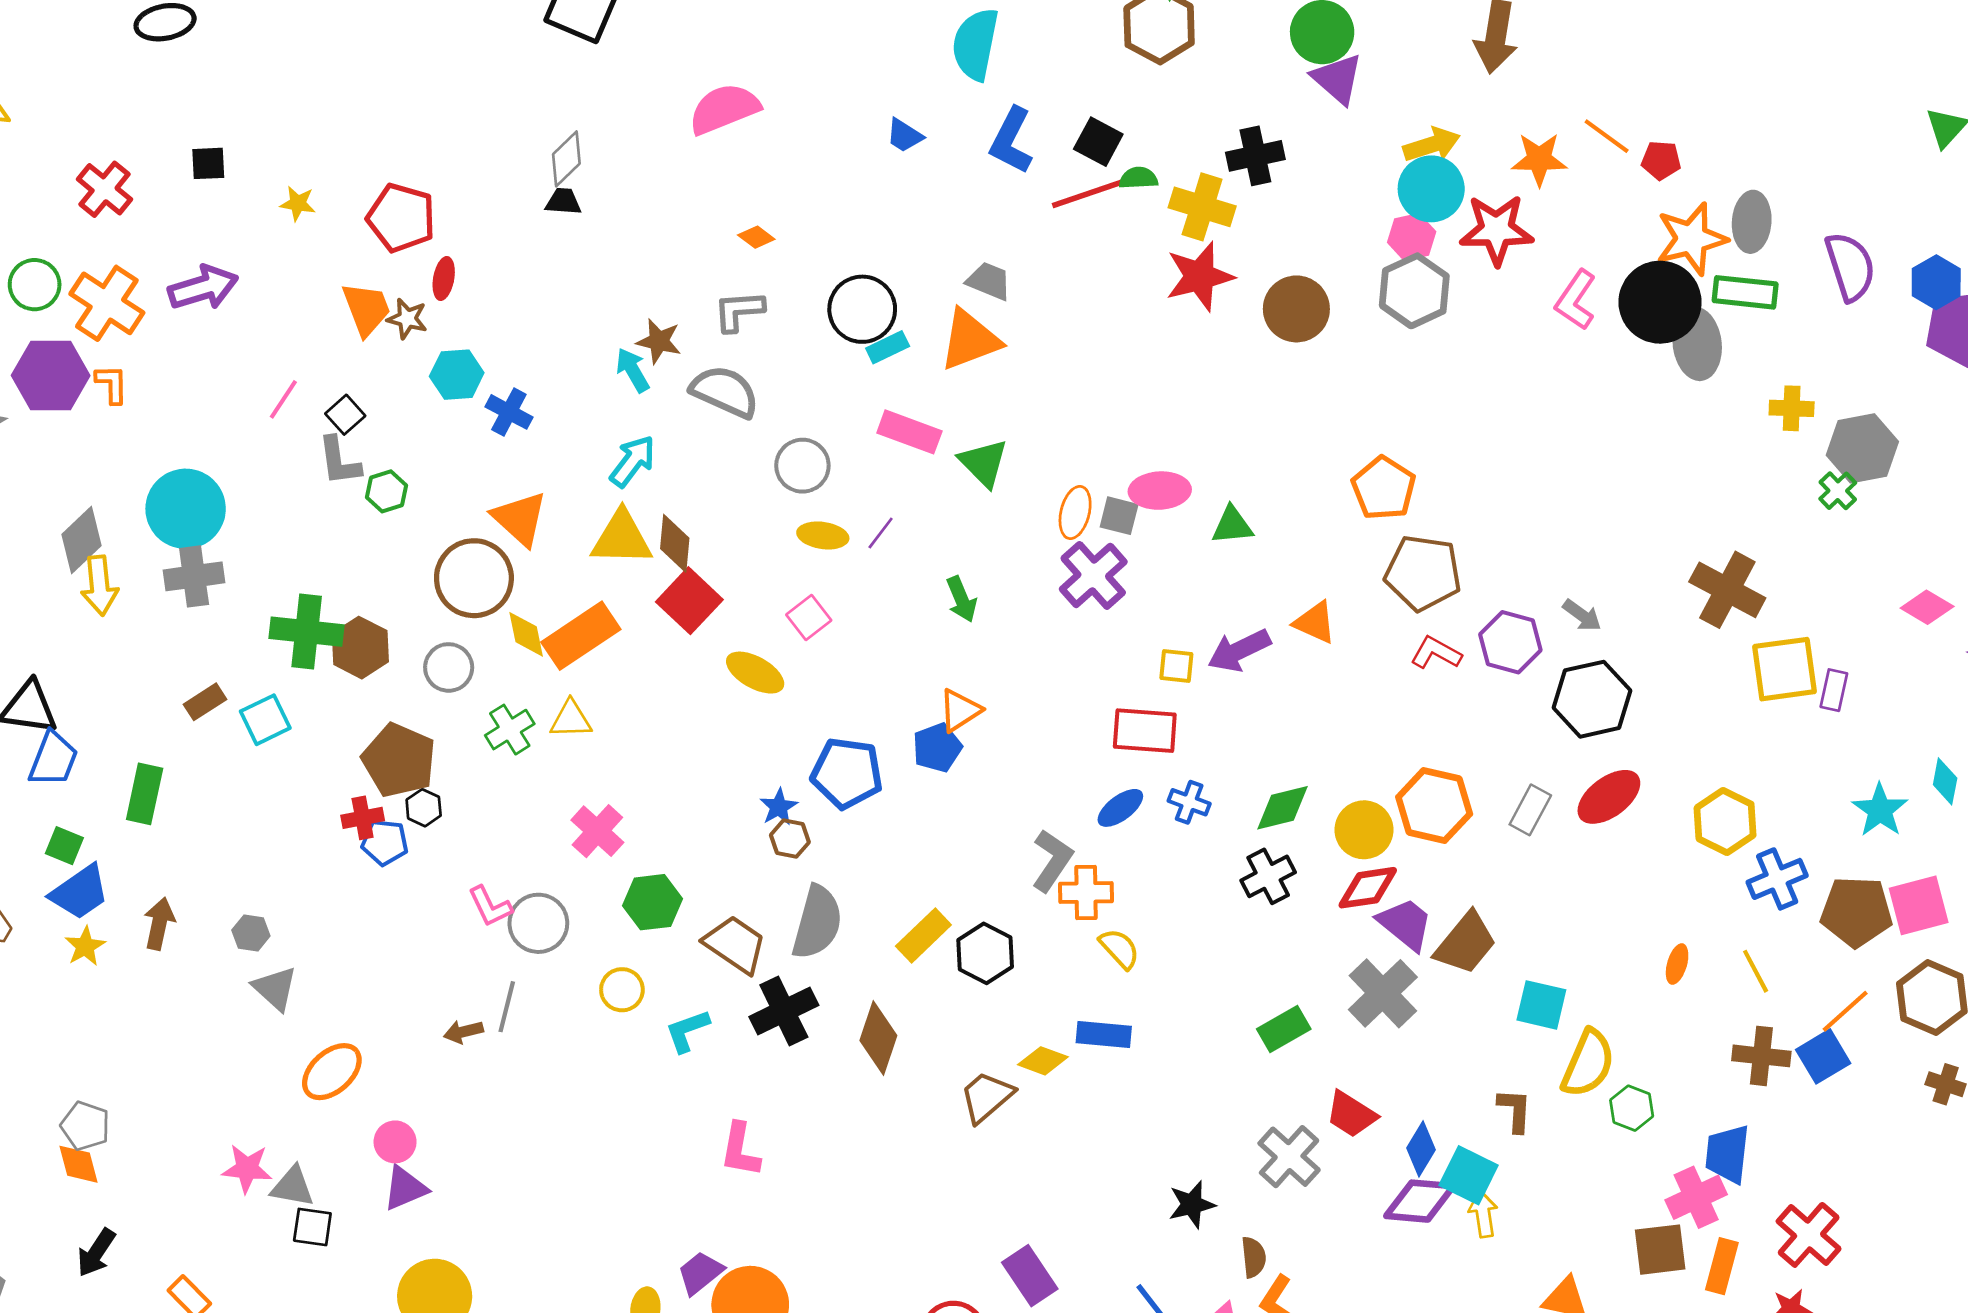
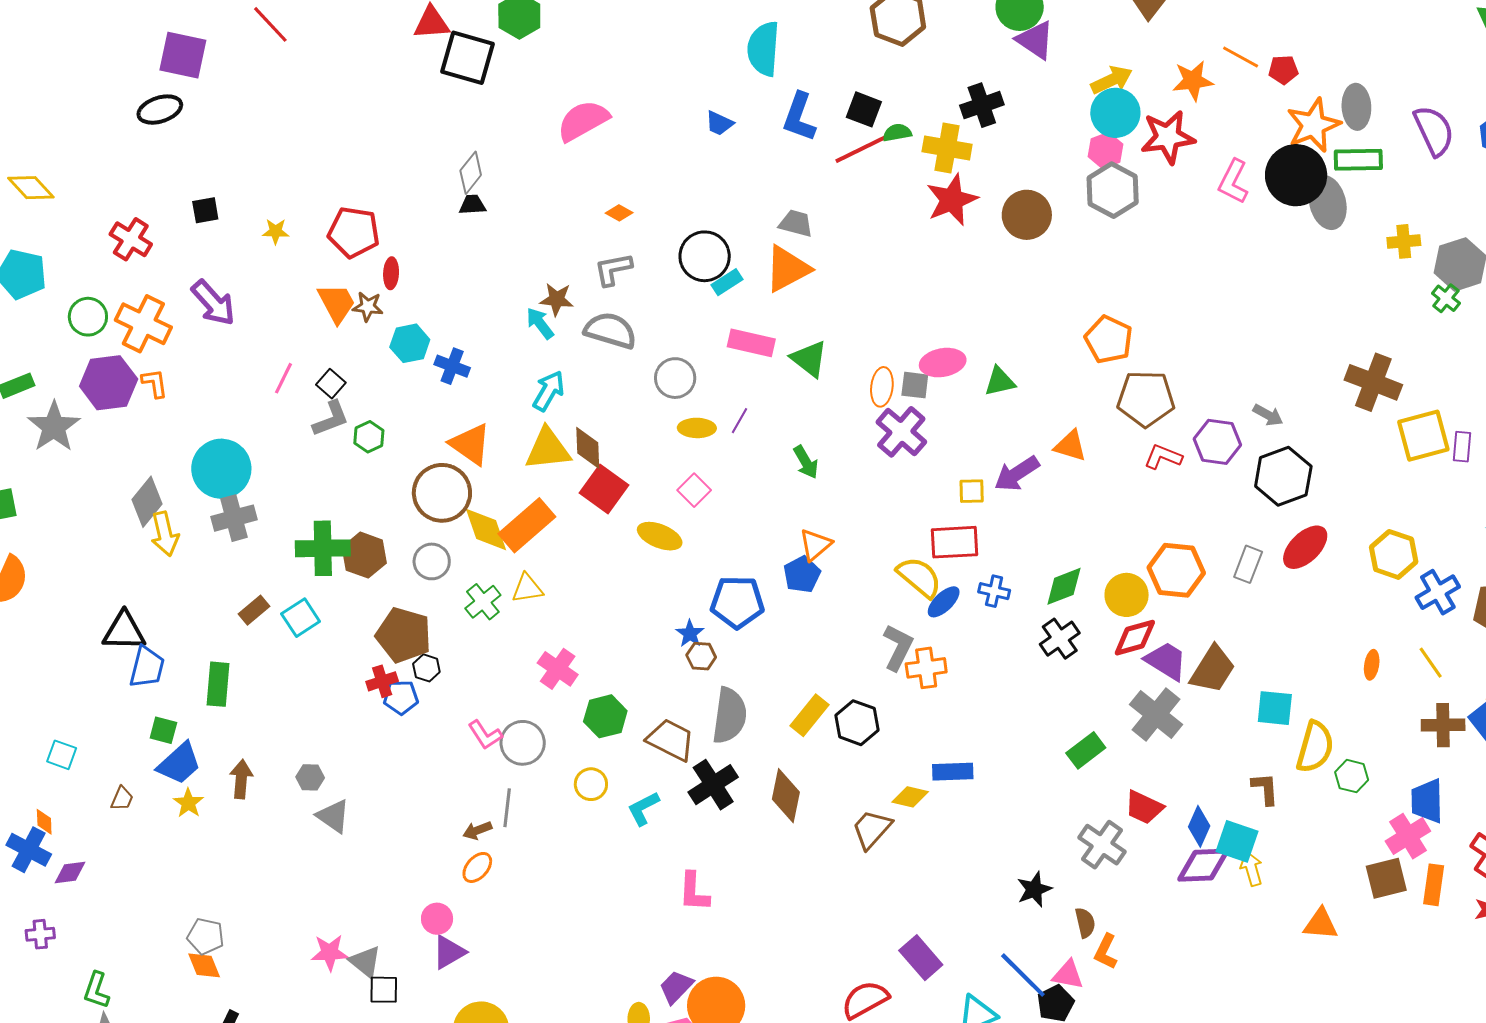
purple arrow: (203, 288) -> (213, 303), turned 72
gray L-shape: (339, 461) -> (331, 419), turned -96
yellow diamond: (526, 634) -> (486, 529), size x1.4
yellow semicircle: (1119, 949) -> (919, 577), moved, size x1.4
orange ellipse: (332, 1072) -> (477, 867), moved, size x0.7
gray triangle: (293, 1187) -> (365, 962), turned 36

